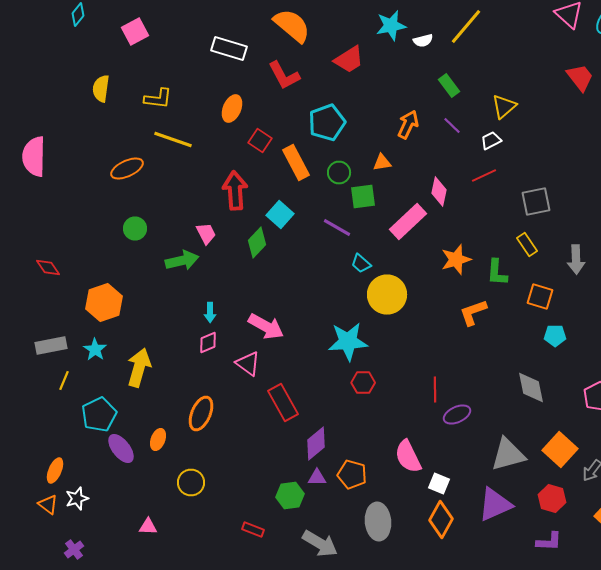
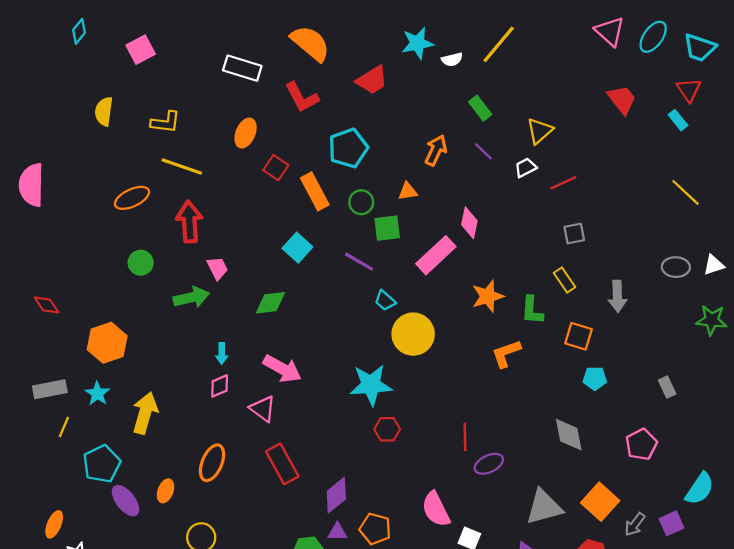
red line: (484, 176) -> (563, 183), moved
red arrow: (235, 190) -> (189, 222), moved
gray square: (536, 202) -> (574, 234), size x0.7
green diamond: (257, 242) -> (270, 303), moved, turned 40
red rectangle: (283, 402) -> (282, 464), moved

